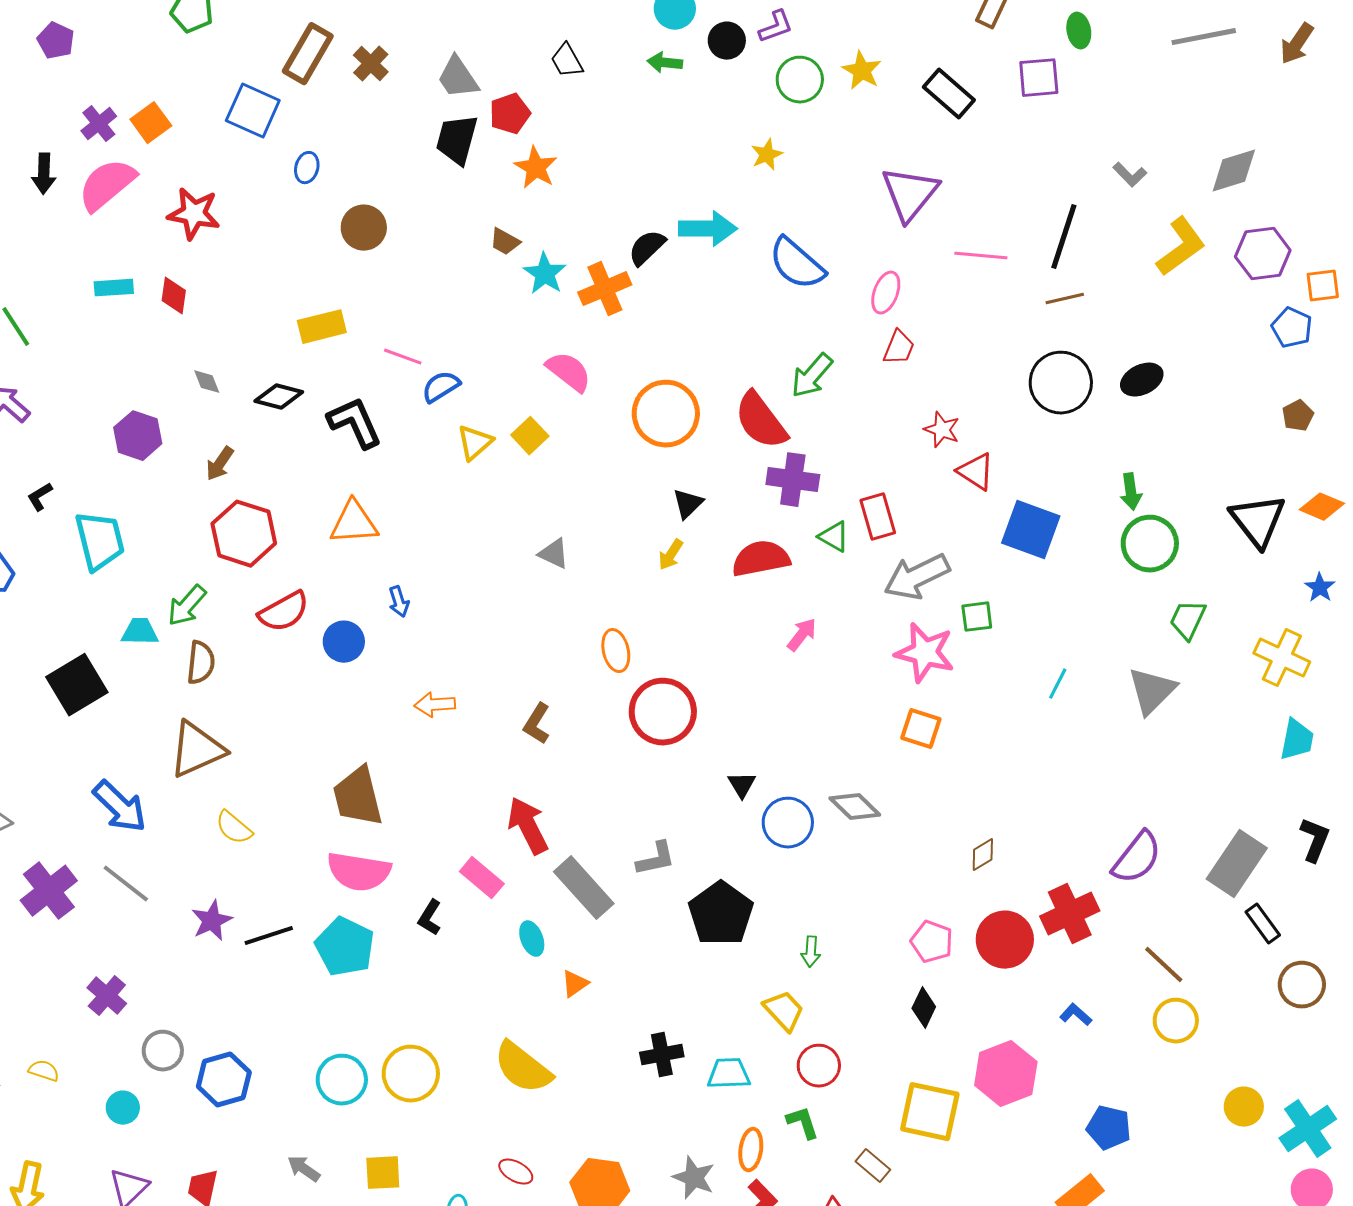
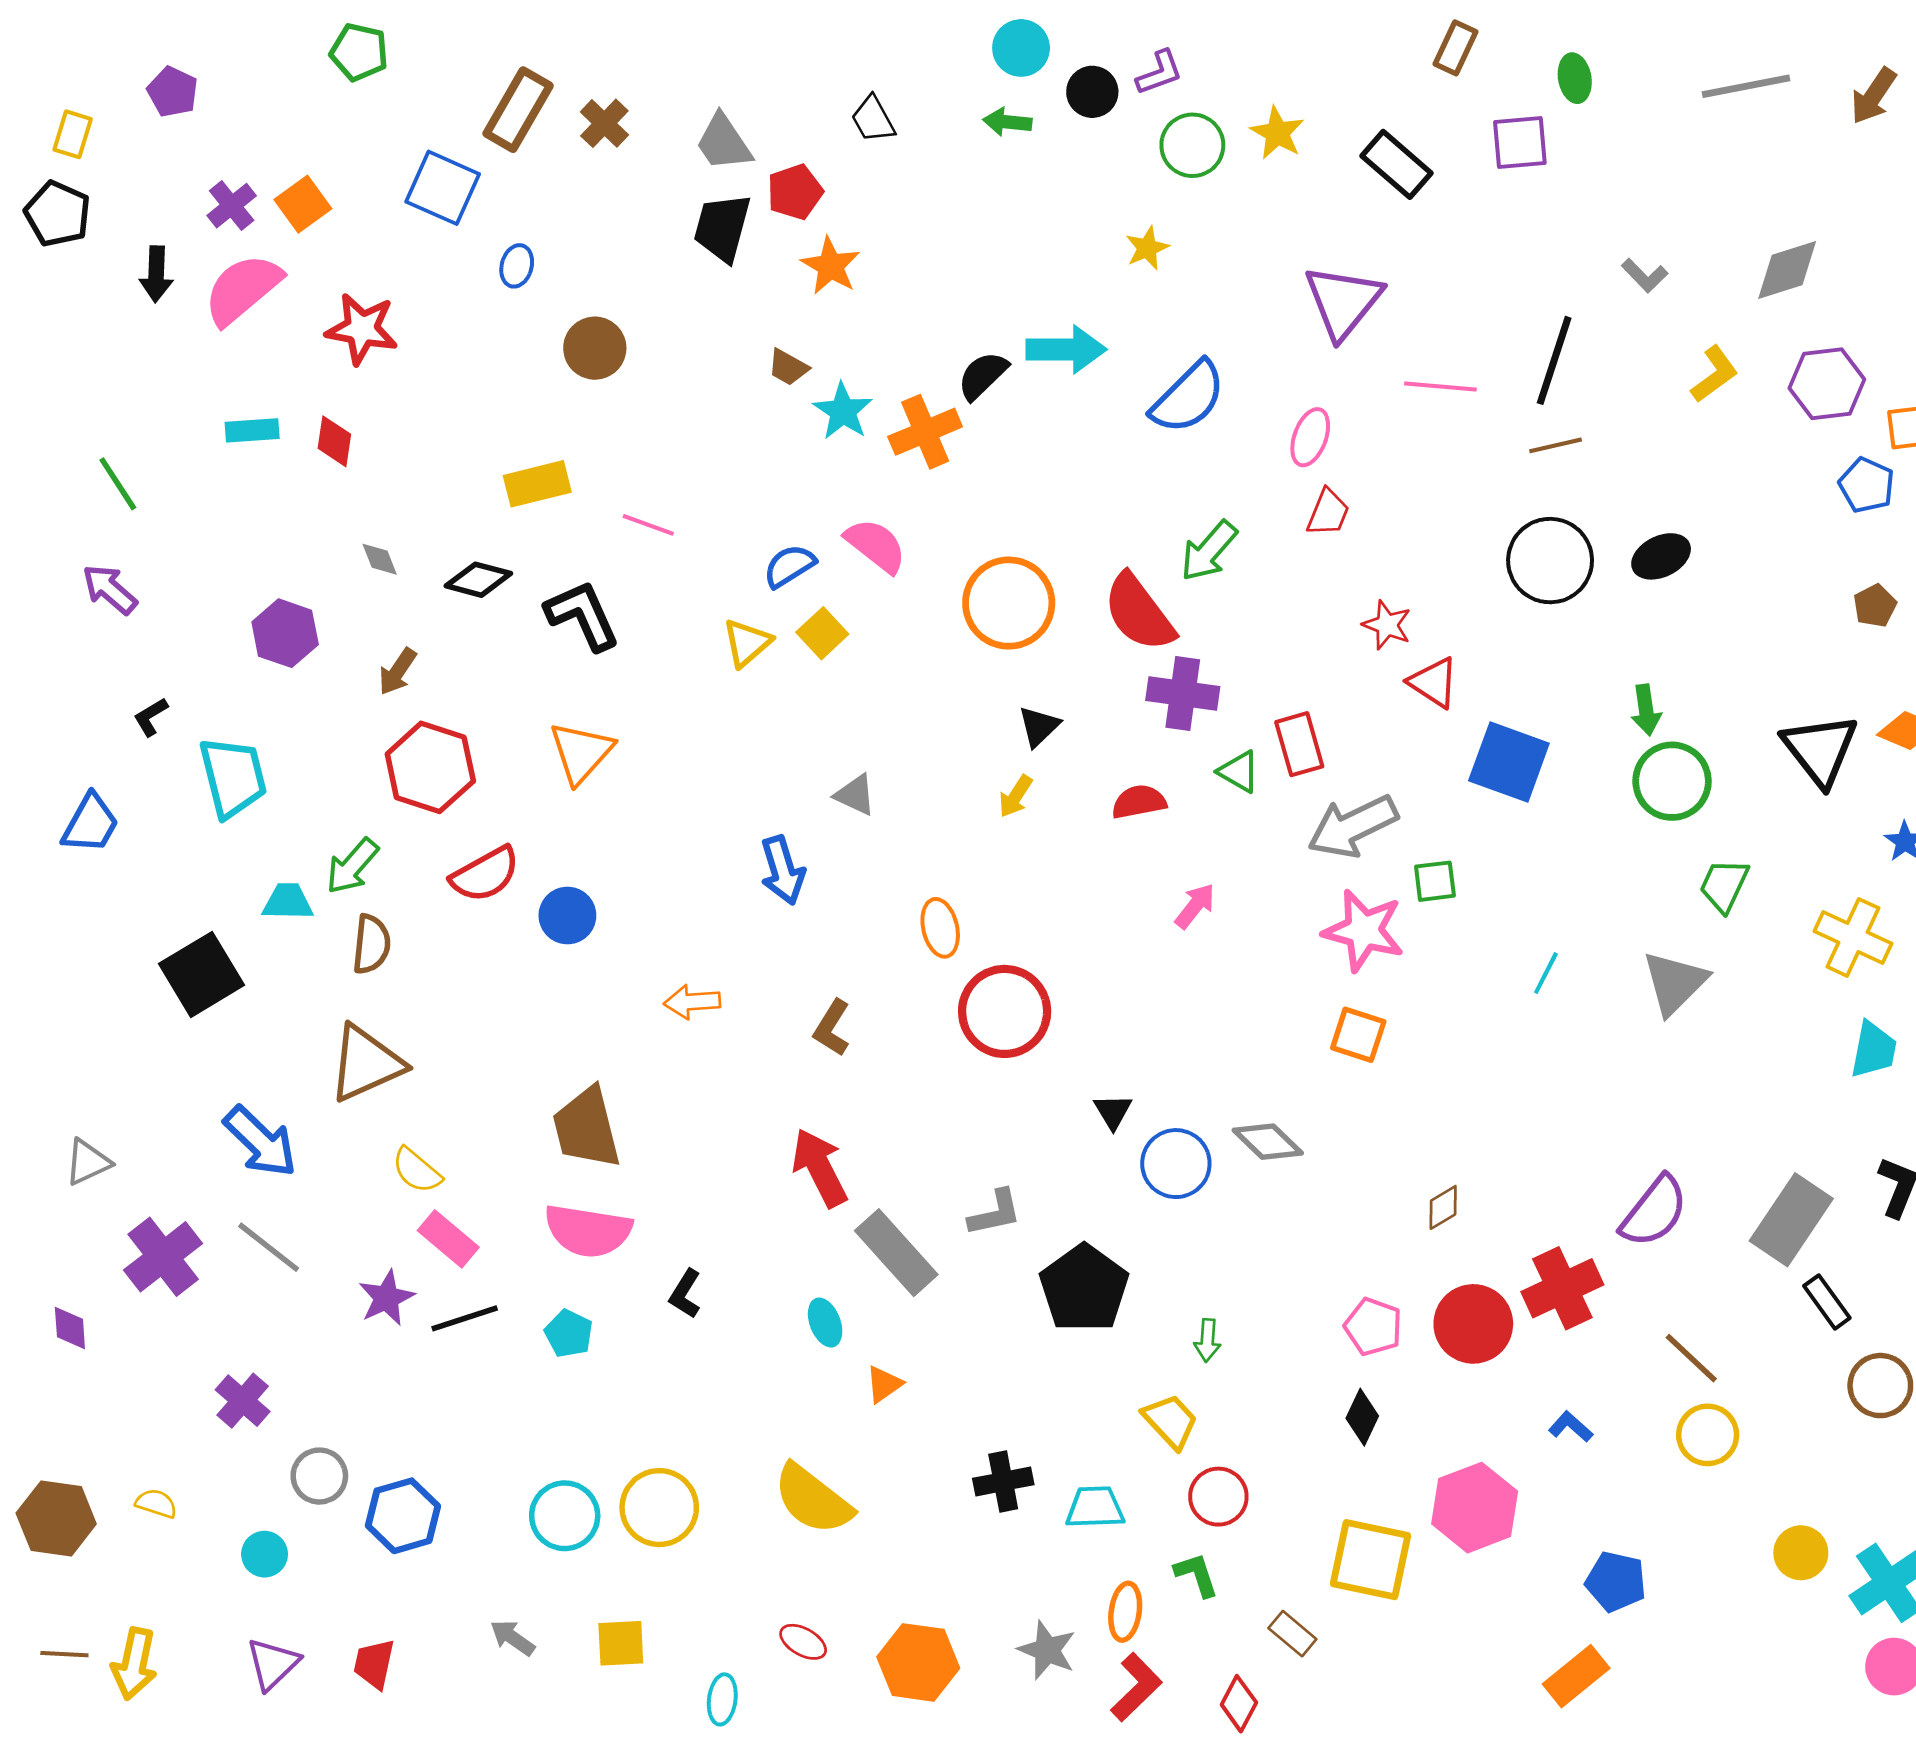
yellow L-shape: (1181, 247) -> (1715, 374), size x0.7
blue semicircle: (797, 264) -> (1188, 397), turned -86
blue semicircle: (441, 387) -> (789, 566), moved
orange triangle: (354, 523) -> (581, 752), turned -44
red semicircle: (761, 559) -> (1139, 802), size x0.7
blue arrow: (399, 602) -> (783, 870), moved, size x1.6
pink rectangle: (482, 878) -> (448, 1239), moved
cyan pentagon: (345, 947) -> (569, 1333), size x0.6

